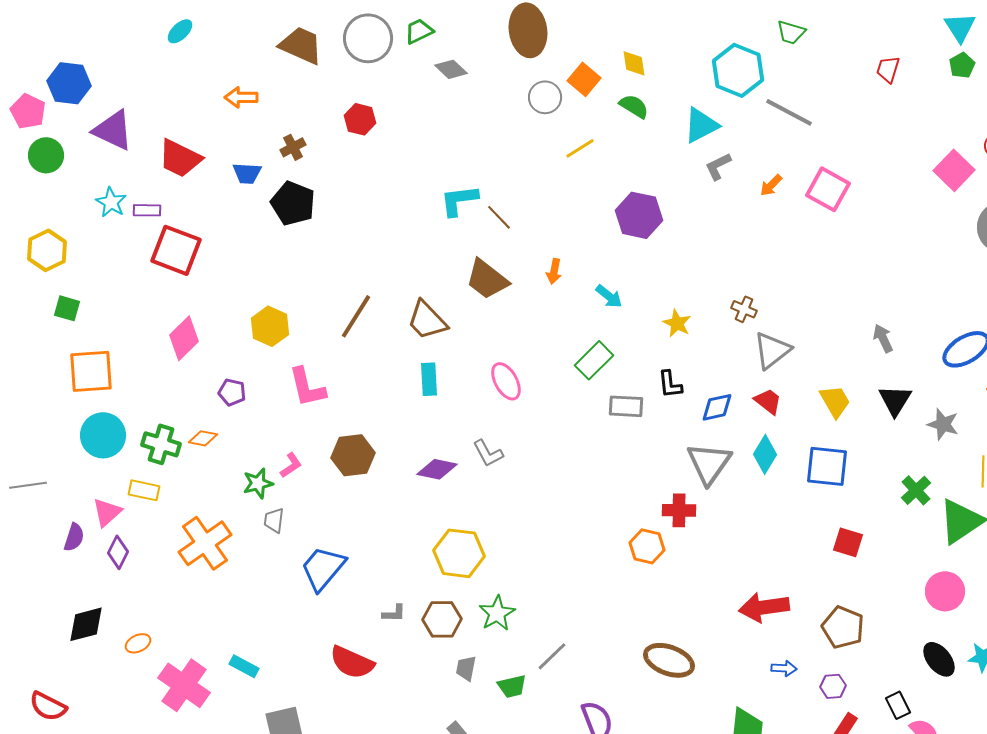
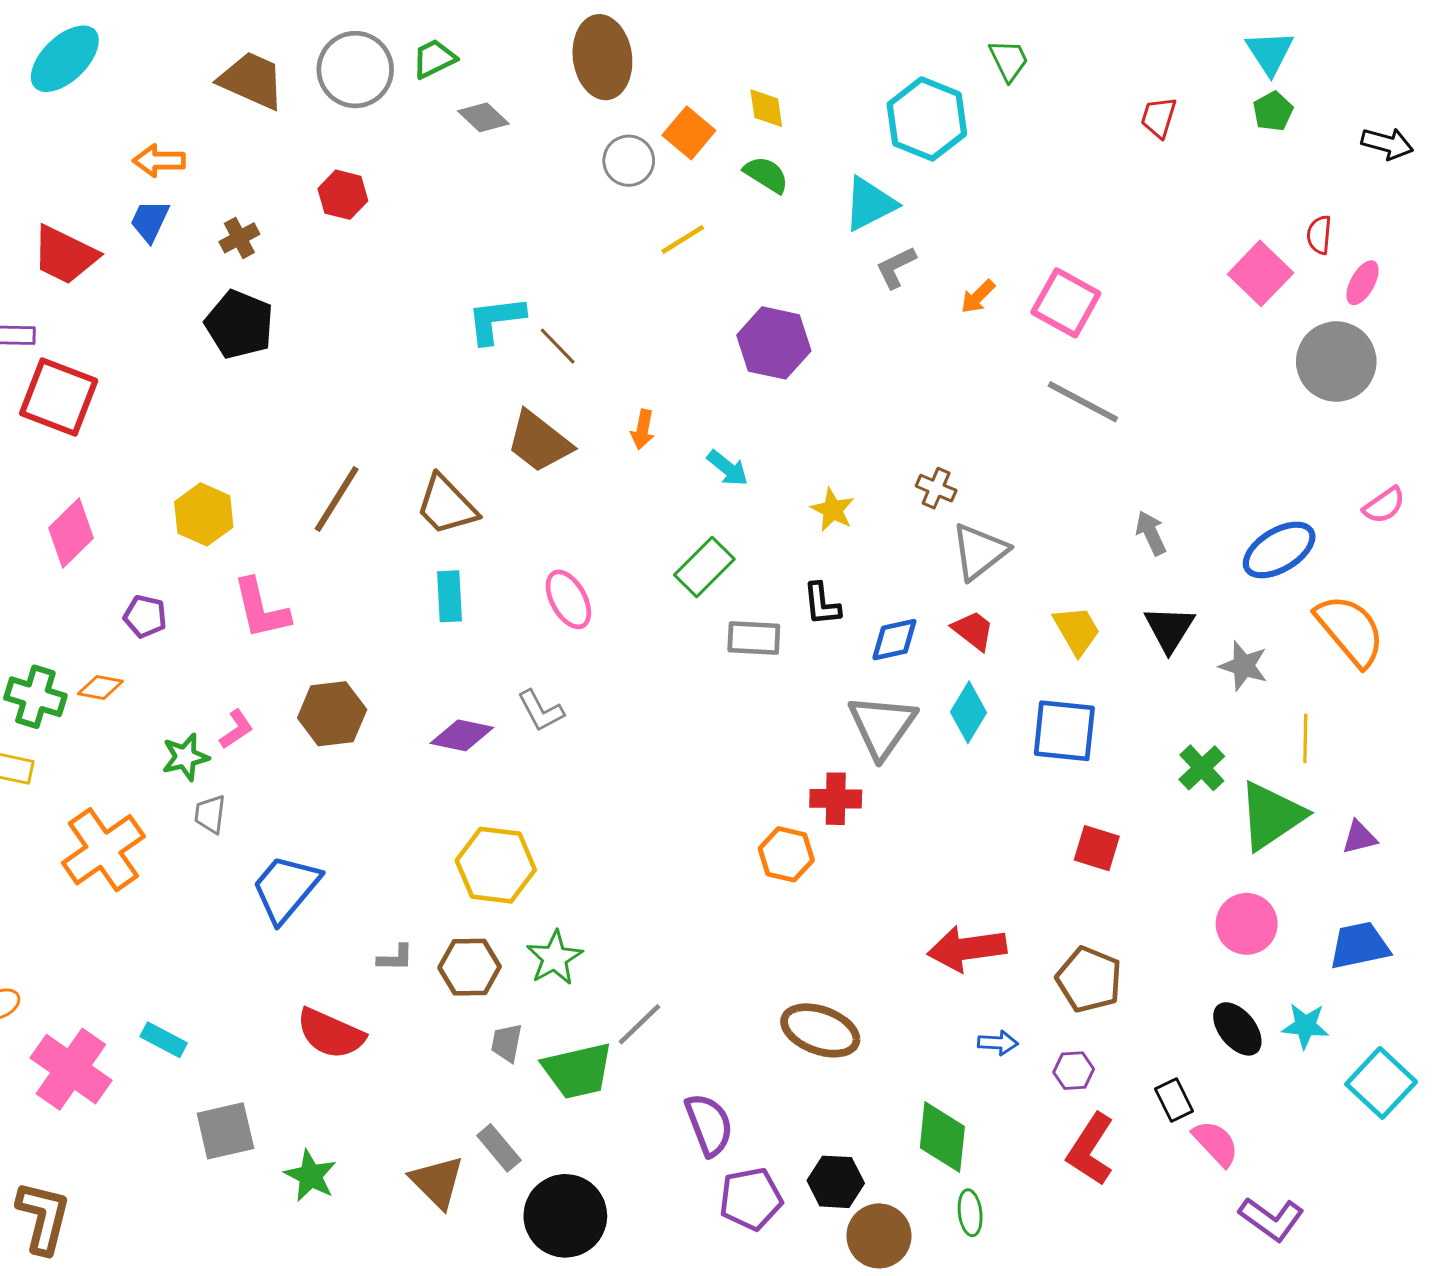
cyan ellipse: (180, 31) -> (65, 59), size x1.8
green trapezoid: (791, 32) -> (1009, 60), turned -132
gray line: (789, 112) -> (1083, 402), moved
blue trapezoid: (247, 173) -> (150, 221), moved, turned 112
green trapezoid: (512, 686) -> (578, 1071), size x1.6

